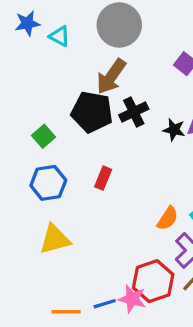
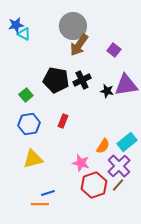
cyan triangle: (60, 36) -> (24, 34), moved
brown arrow: (111, 77) -> (79, 45), moved
pink star: (132, 299) -> (81, 163), moved
blue line: (105, 304) -> (48, 193), moved

